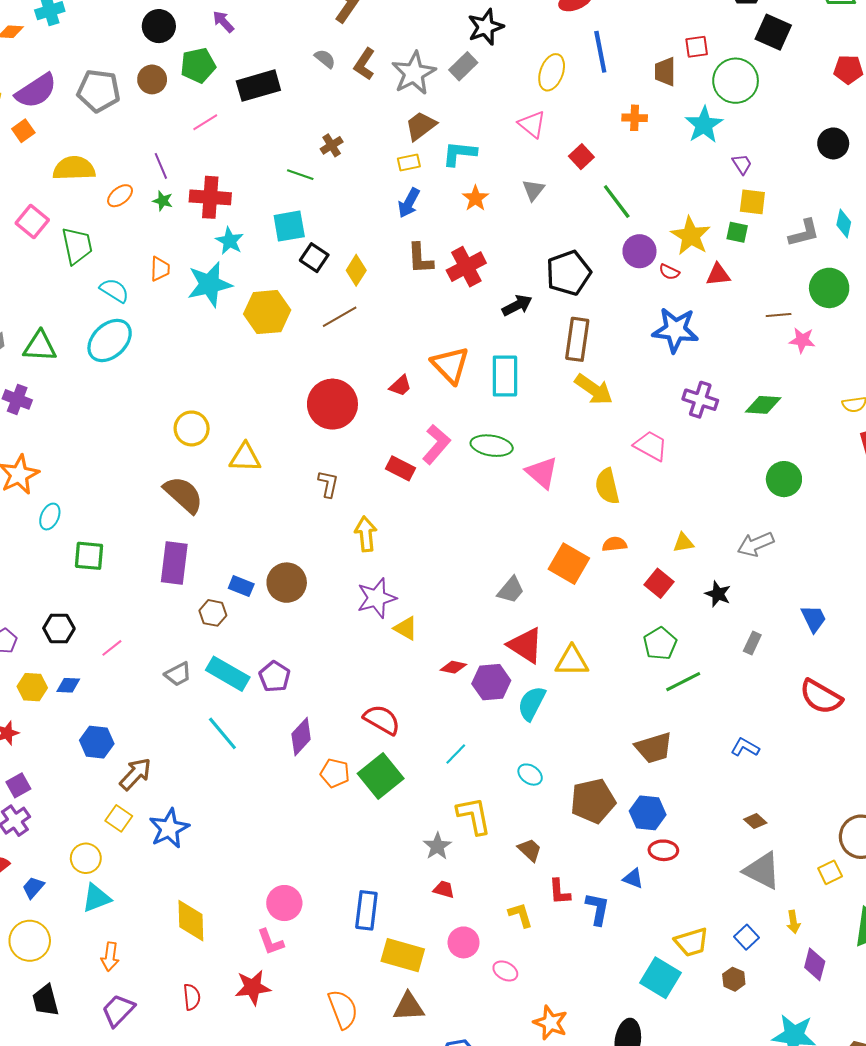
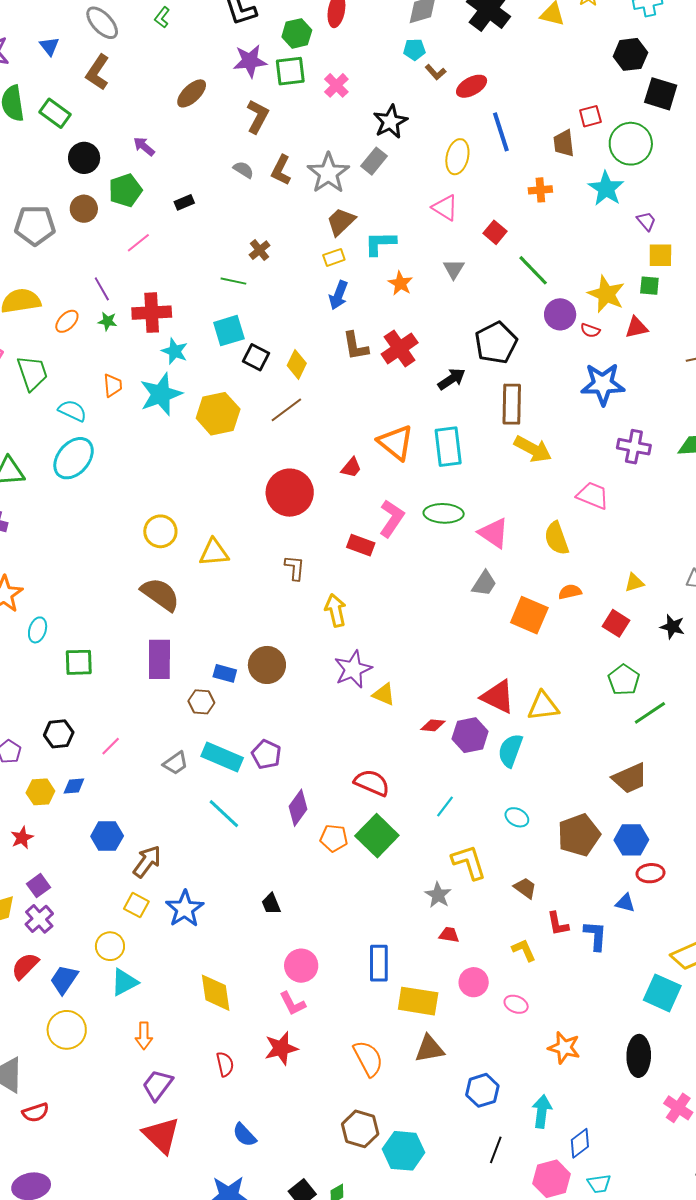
black rectangle: (258, 86) -> (184, 202), size x0.5
gray trapezoid: (511, 590) -> (484, 583), moved
blue trapezoid: (33, 888) -> (64, 980), size x1.4
black trapezoid: (46, 1000) -> (271, 904), moved, size x0.7

